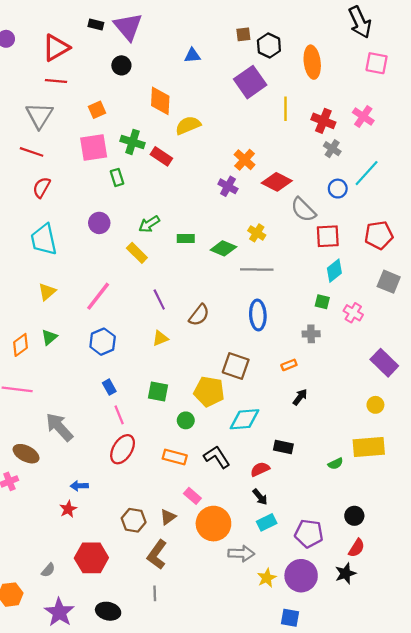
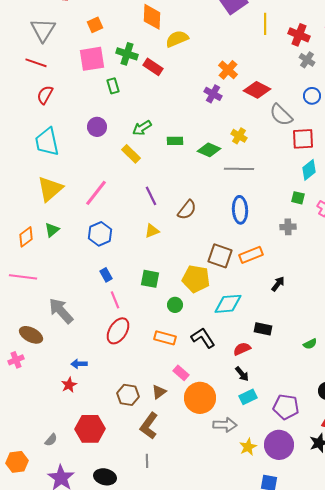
yellow triangle: (47, 292) -> (50, 189), size x1.6
orange rectangle: (289, 365) -> (251, 255), moved, size x1.6

